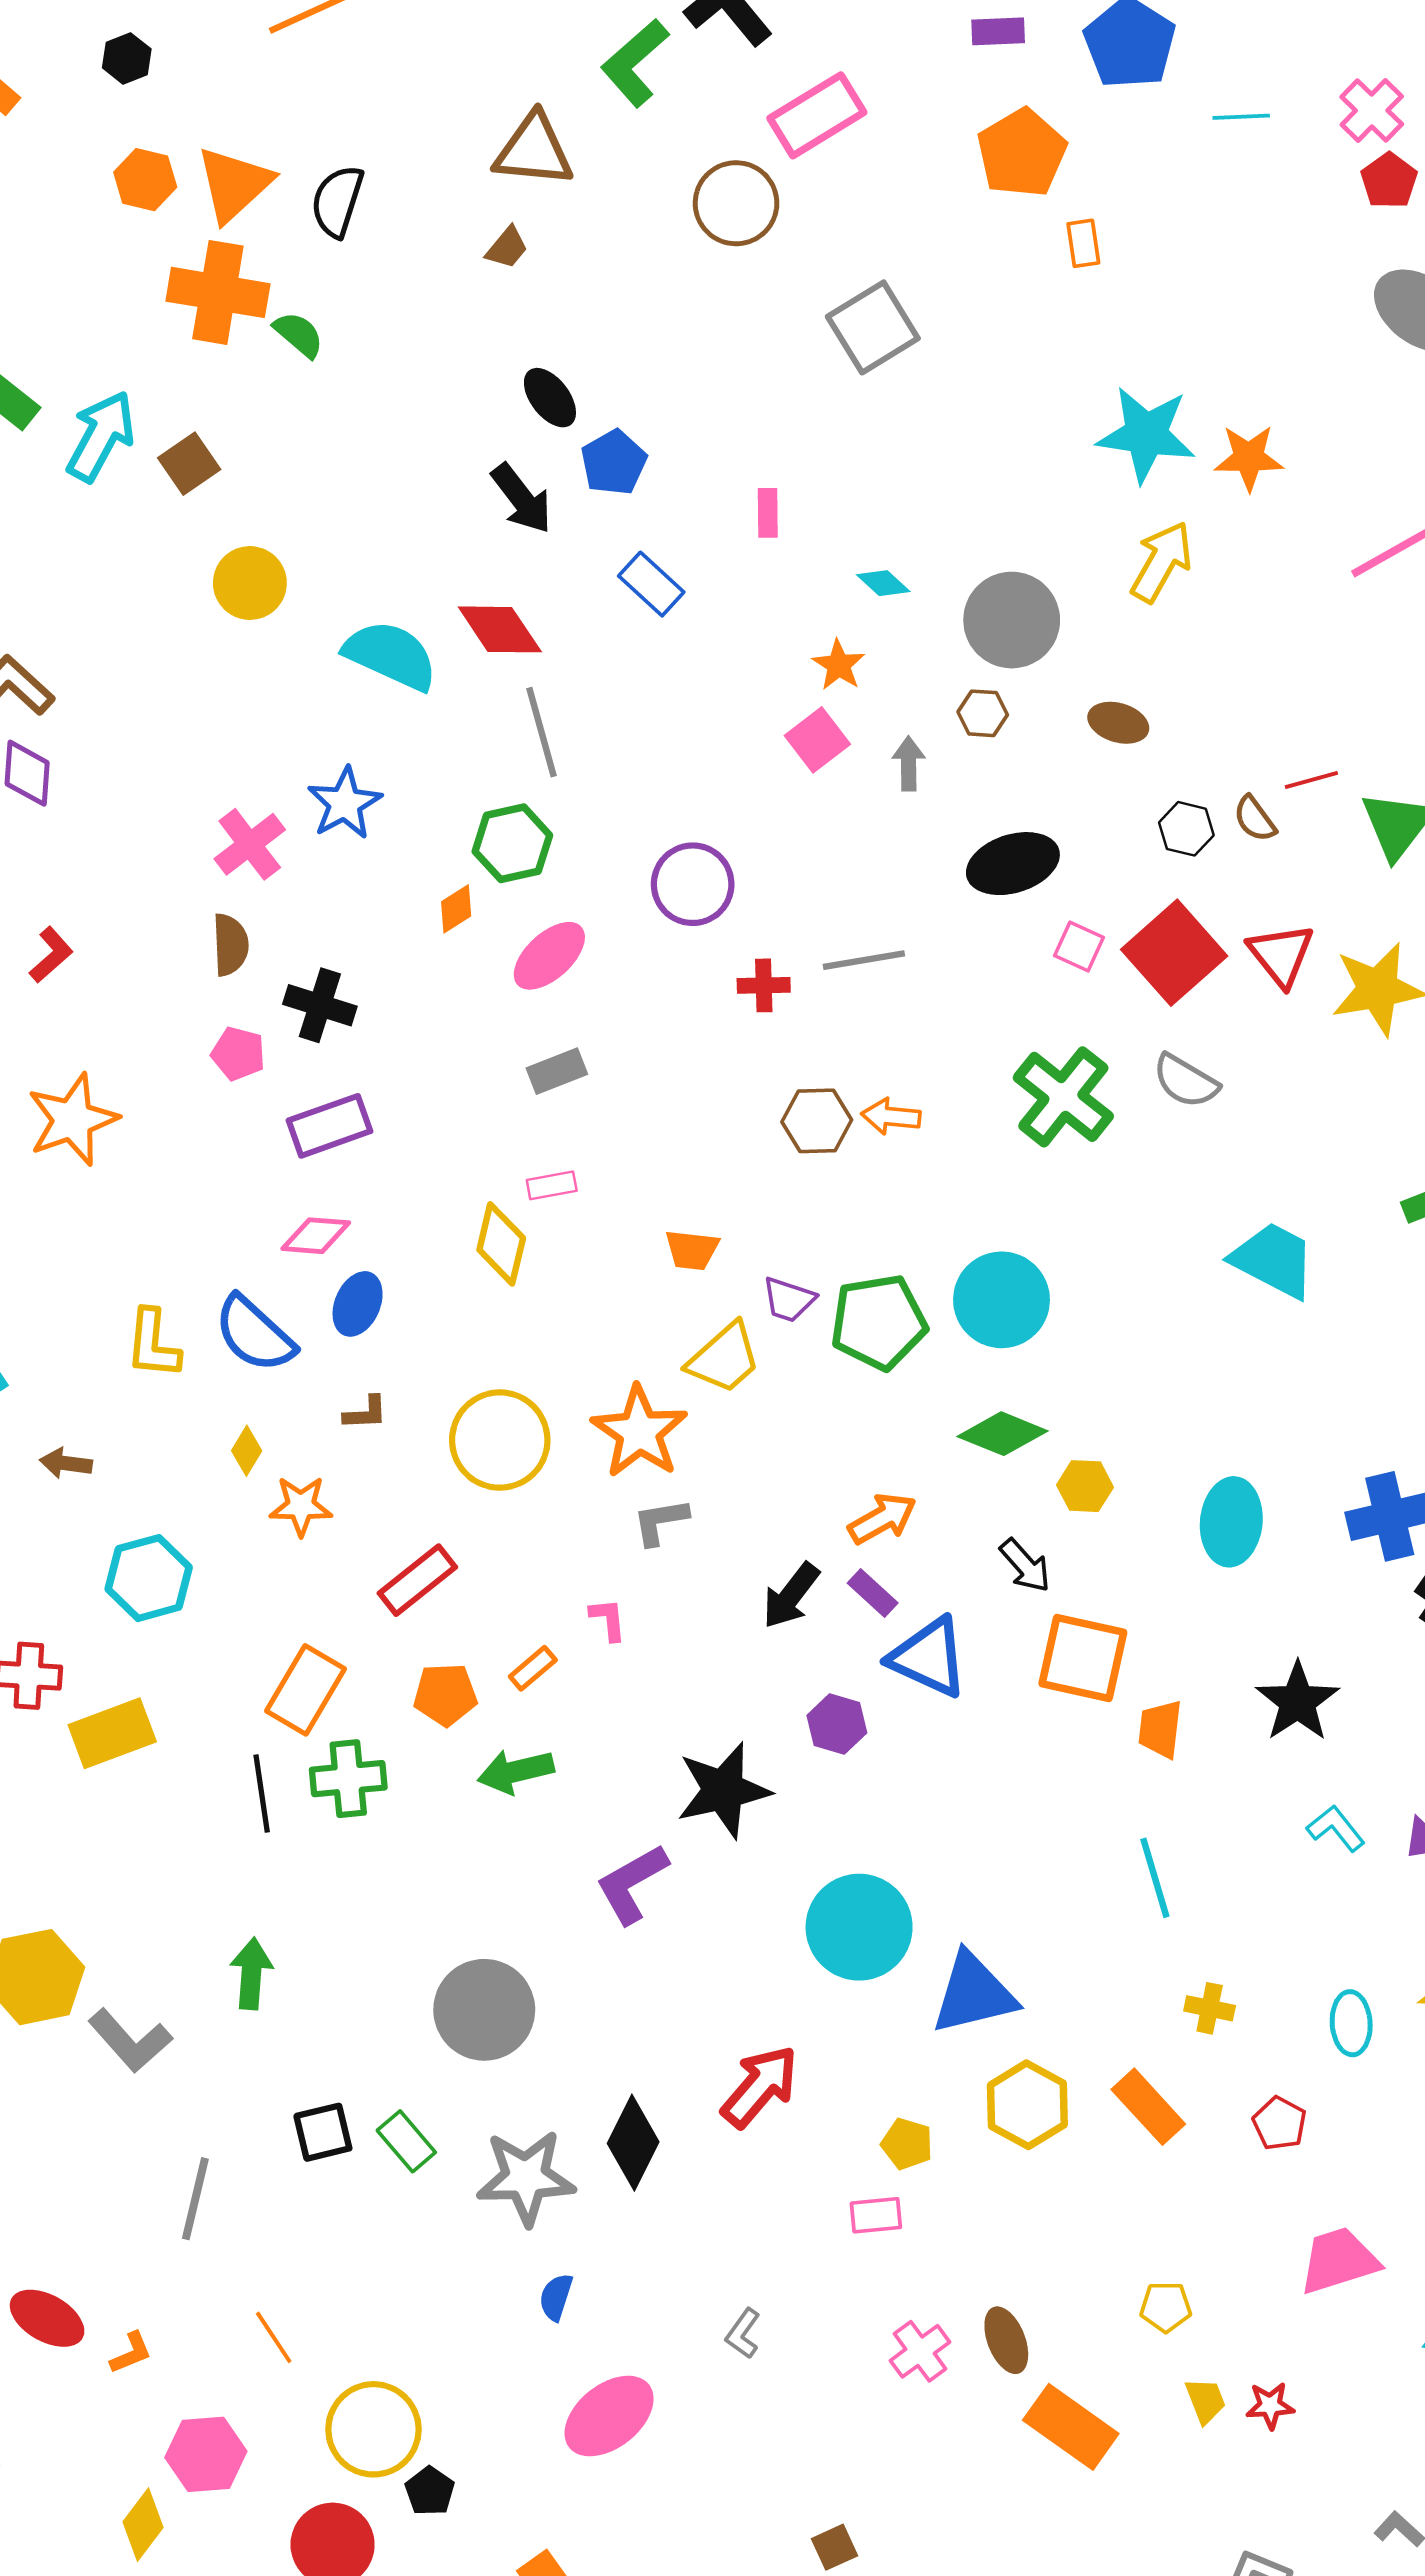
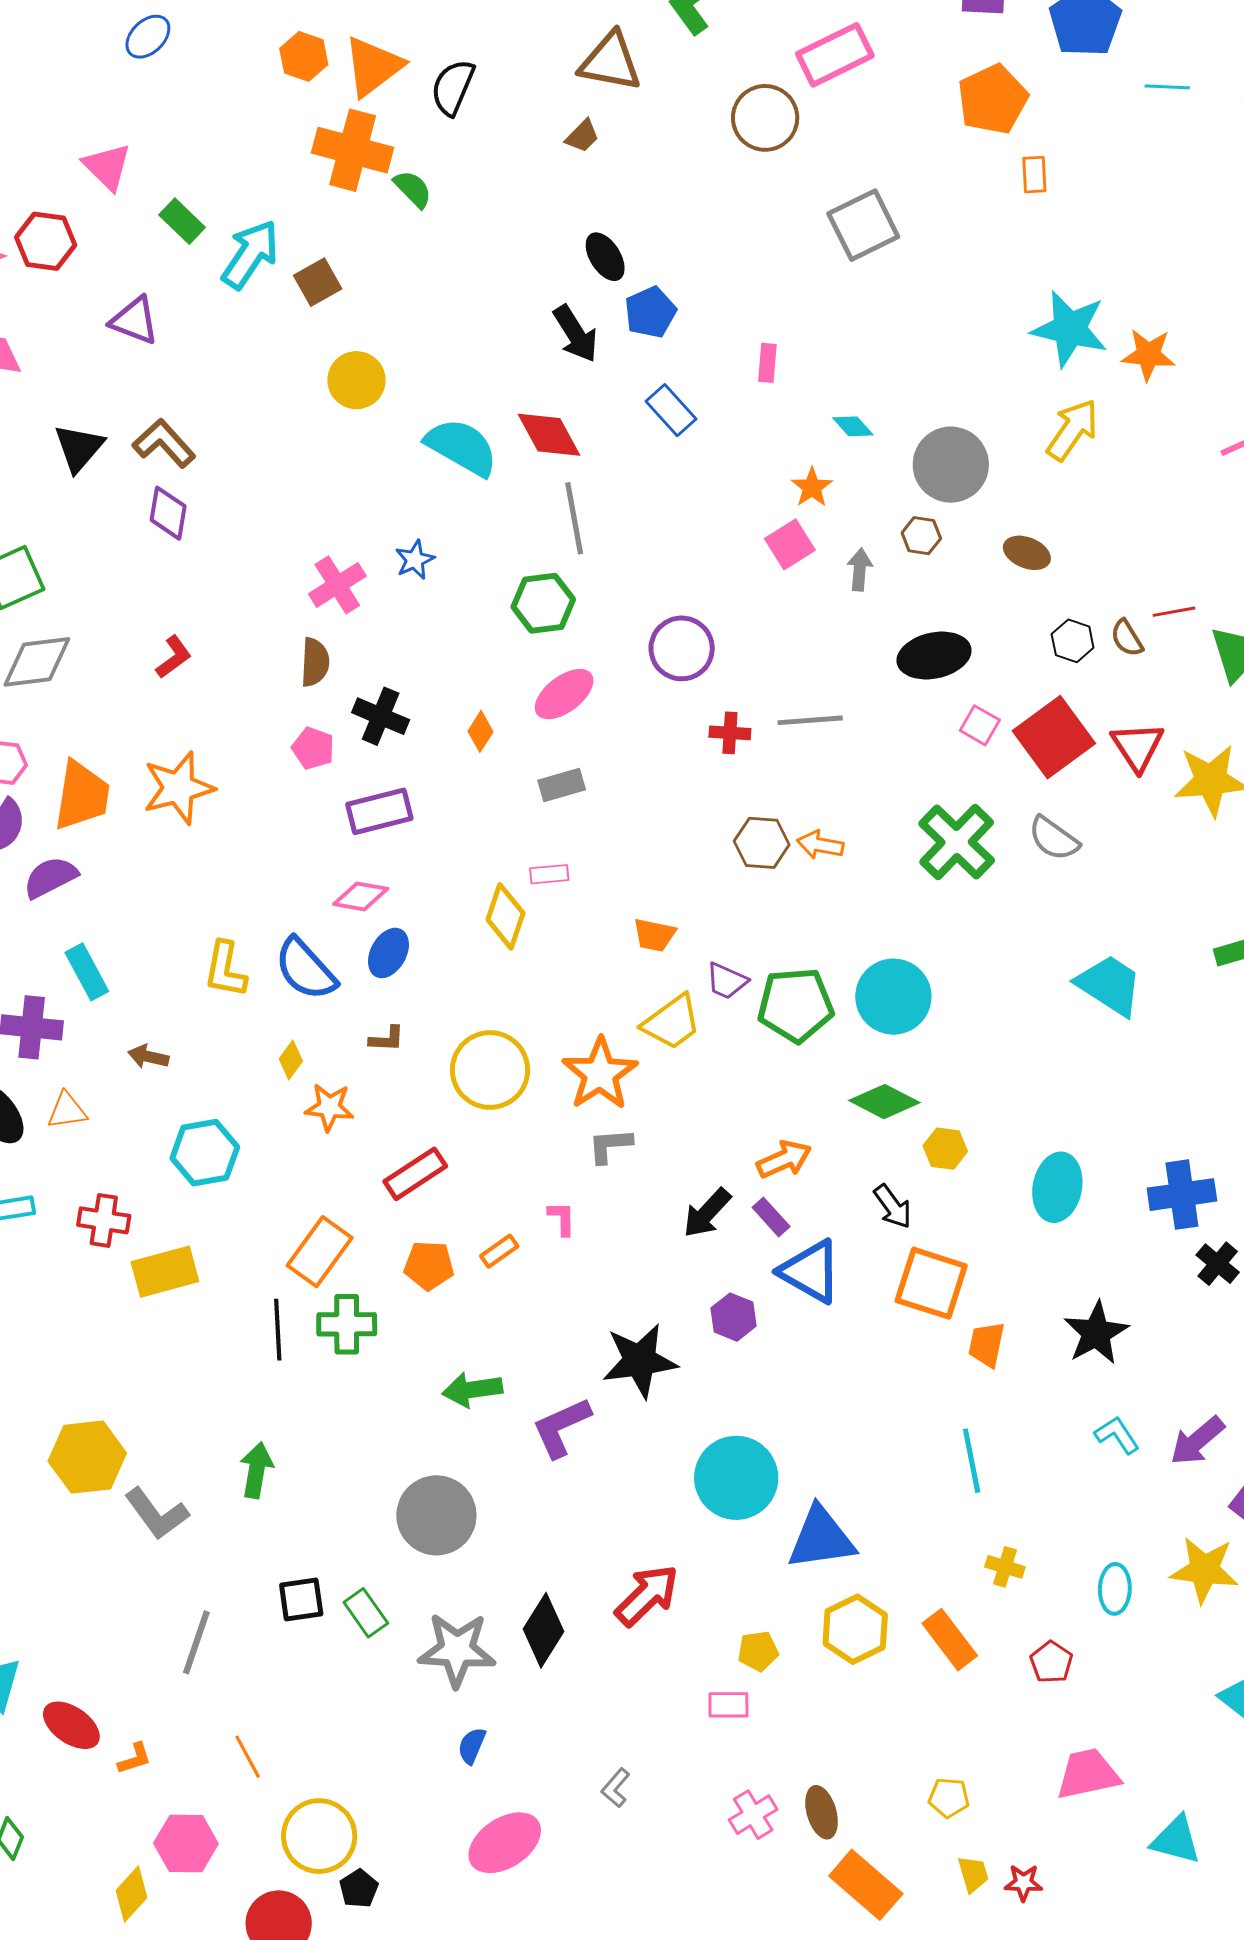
blue star: (345, 803) -> (415, 560), size x0.7
orange diamond: (456, 909) -> (481, 731), moved, turned -30
green arrow: (516, 1771) -> (472, 1390), moved
yellow pentagon: (907, 2144) -> (758, 1651), turned -30

